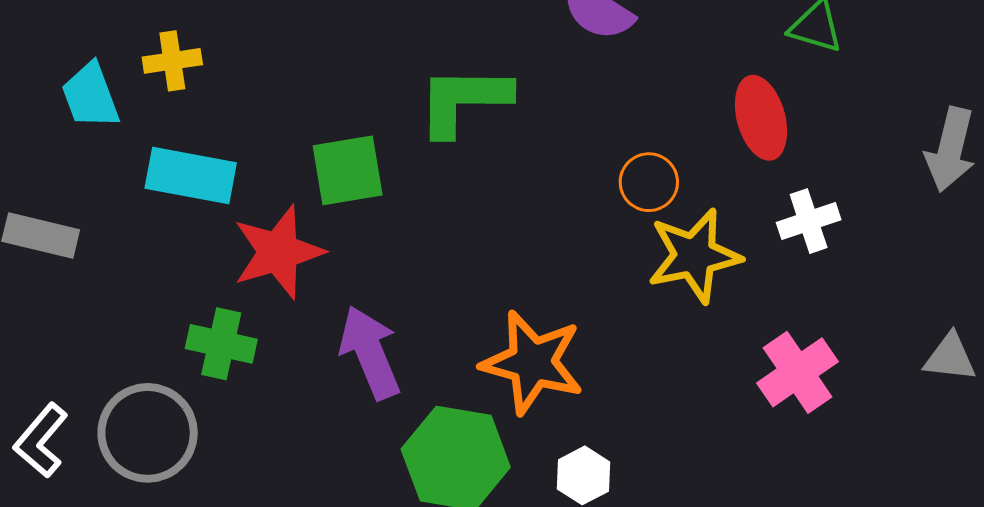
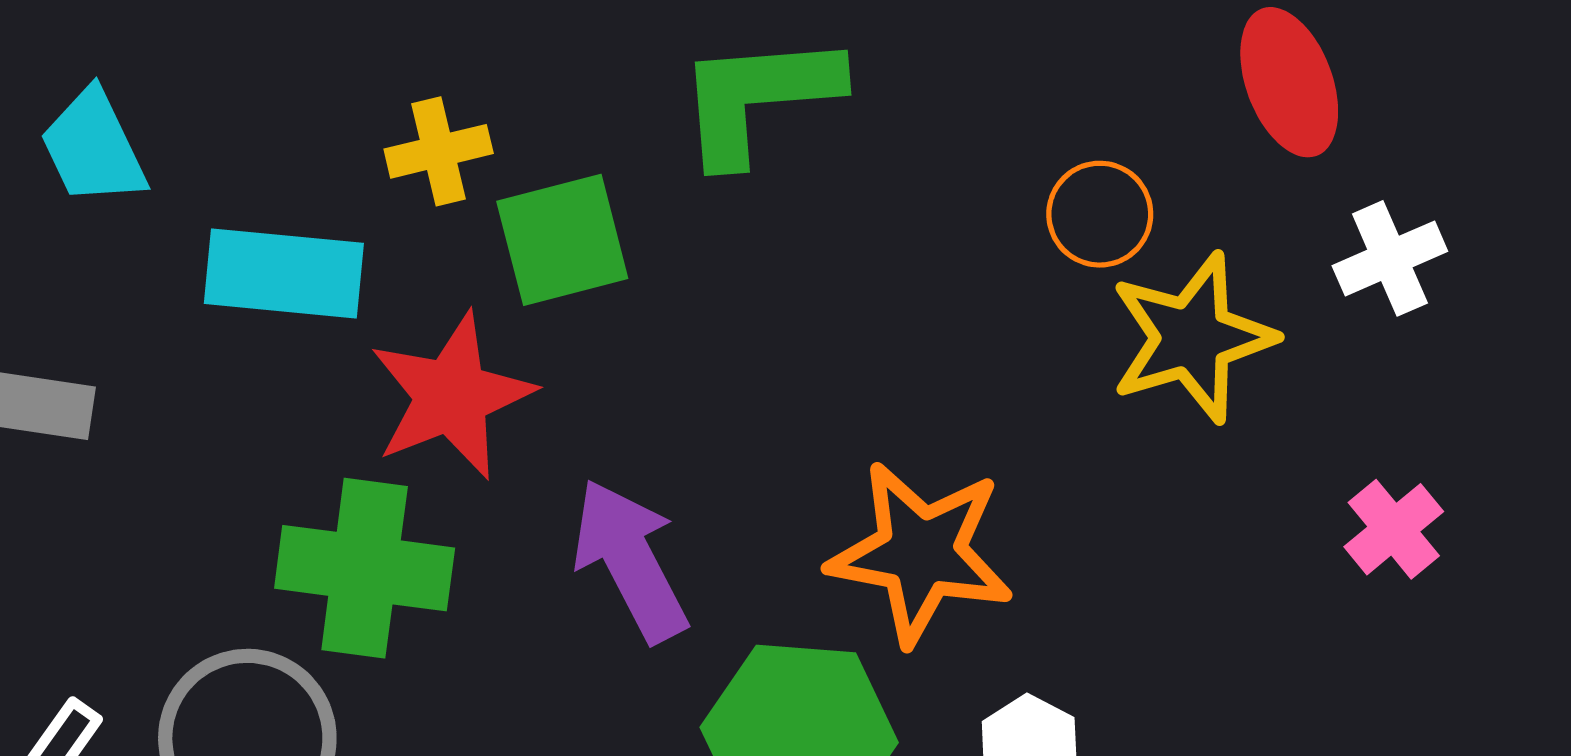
yellow cross: (172, 61) -> (439, 151), moved
green cross: (221, 344) -> (365, 568), size x1.4
pink cross: (797, 372) -> (1394, 529), size x0.7

